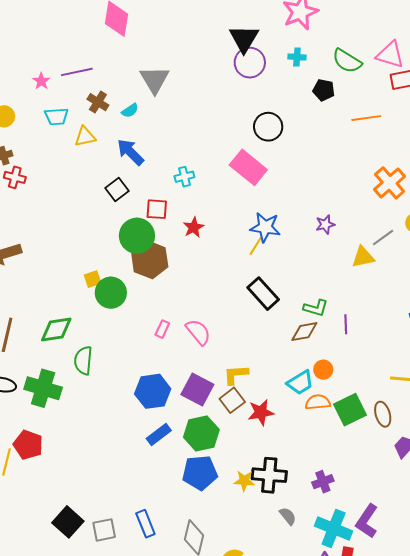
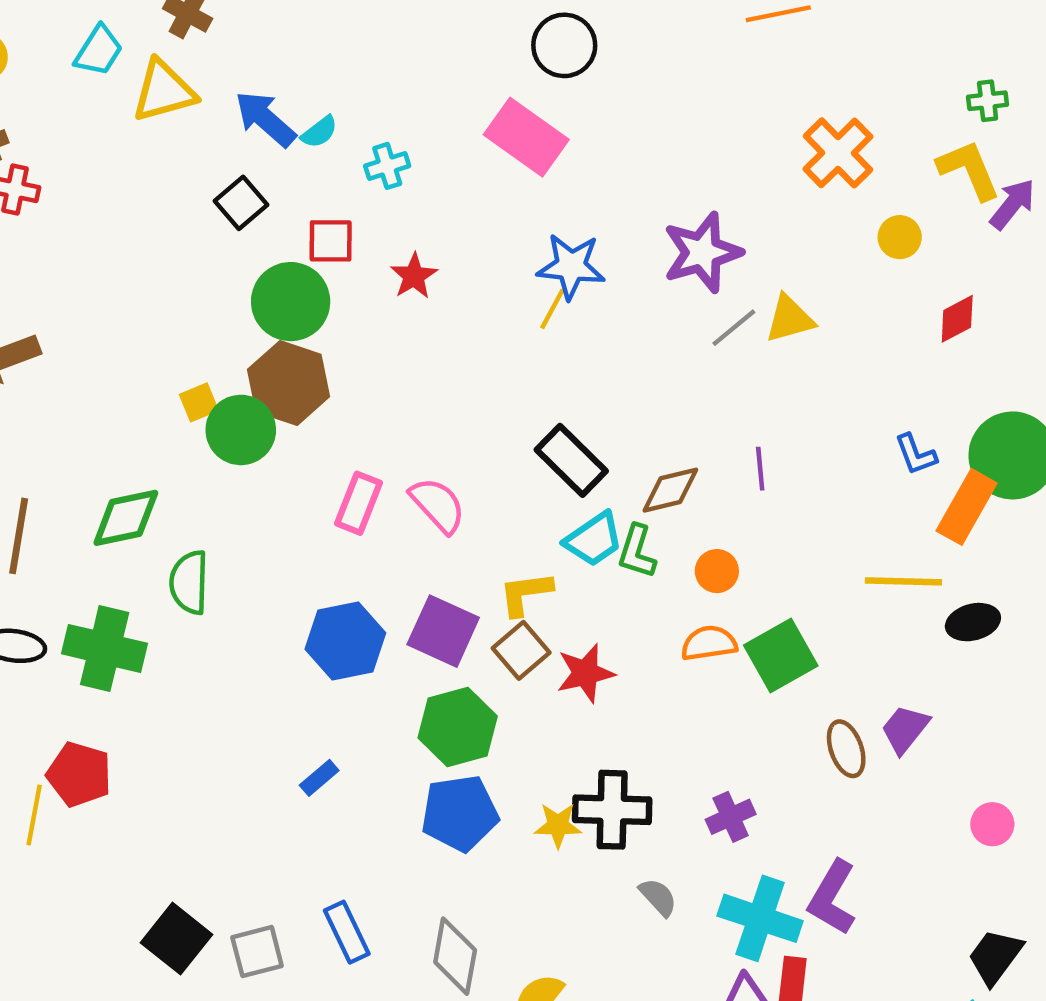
cyan semicircle: (130, 111) -> (319, 132), moved
cyan trapezoid: (57, 117) -> (99, 51), turned -50
yellow triangle: (85, 137) -> (164, 91), size x1.4
purple star: (325, 224) -> (702, 252), size x1.8
gray line: (383, 238) -> (734, 328), moved
brown hexagon: (150, 260) -> (289, 383), moved
black rectangle: (263, 294) -> (571, 460), moved
green L-shape: (316, 308) -> (637, 552), moved, turned 95
pink rectangle: (162, 329) -> (358, 503), size x1.5
cyan trapezoid: (300, 383) -> (594, 539), moved
brown ellipse: (383, 414) -> (846, 749), moved
blue rectangle: (159, 435) -> (319, 778), moved, size x0.7

